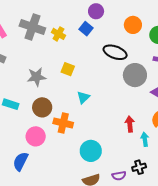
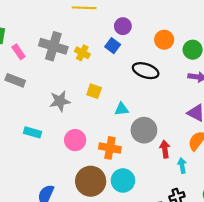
gray circle: (135, 75) -> (144, 130), moved
cyan triangle: (83, 97) -> (122, 109), moved, turned 40
brown circle: (42, 107) -> (91, 181), moved, size x1.4
orange cross: (63, 123) -> (110, 148), moved
pink circle: (36, 136) -> (75, 140), moved

